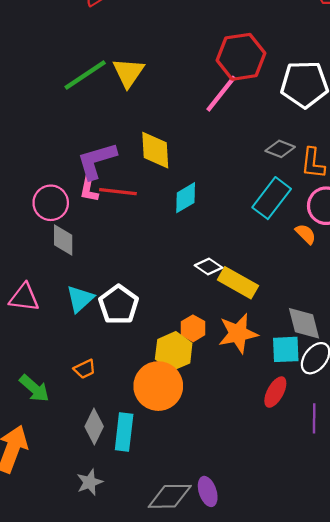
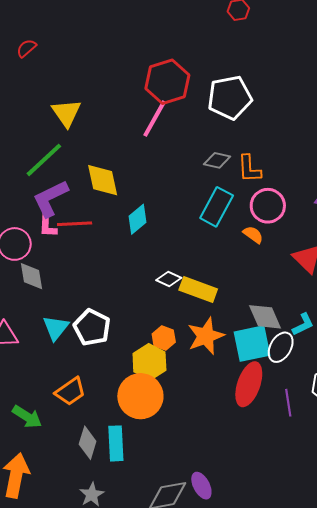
green line: (85, 75) -> (44, 160), moved
cyan square: (286, 349) -> (252, 344), size x1.4
orange trapezoid: (85, 369) -> (70, 391), size x1.5
red ellipse: (275, 392) -> (249, 384), size x1.5

